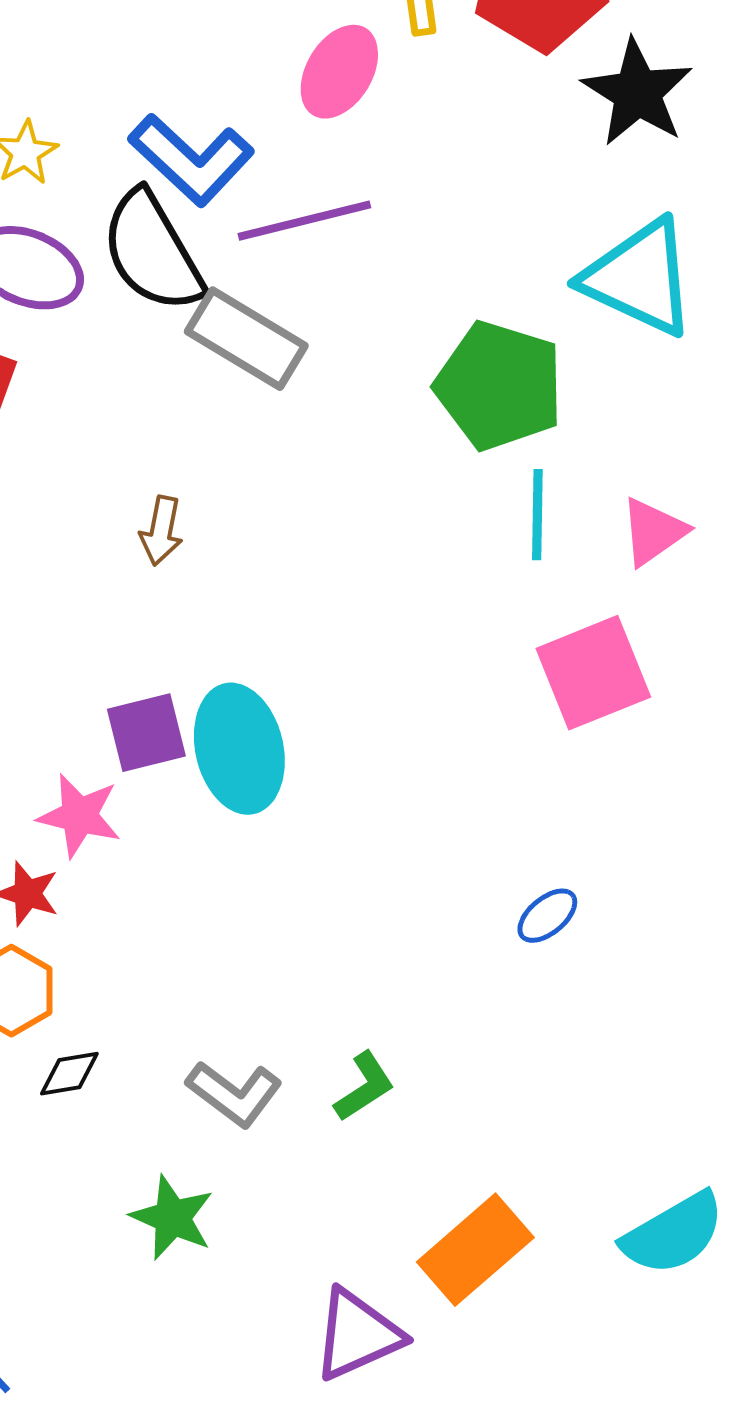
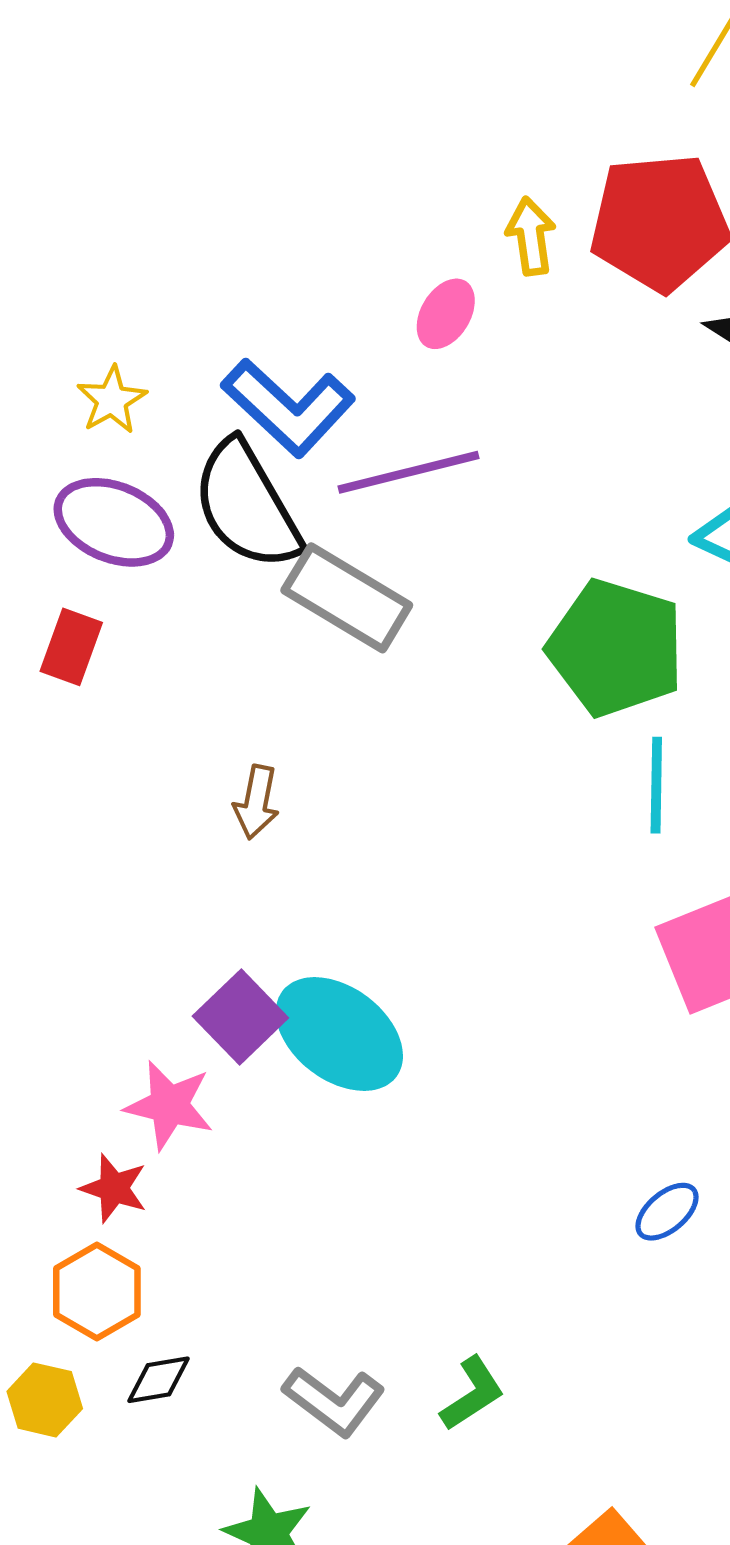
pink ellipse: (339, 72) -> (446, 314), size x0.7
purple square: (146, 733) -> (240, 1017), turned -30
cyan ellipse: (239, 749) -> (339, 1034), turned -40

